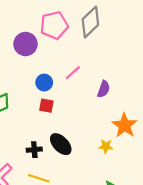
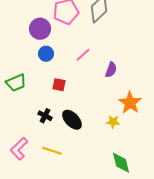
blue circle: (44, 83) -> (46, 54), moved
black cross: (34, 150) -> (45, 116), moved, turned 32

